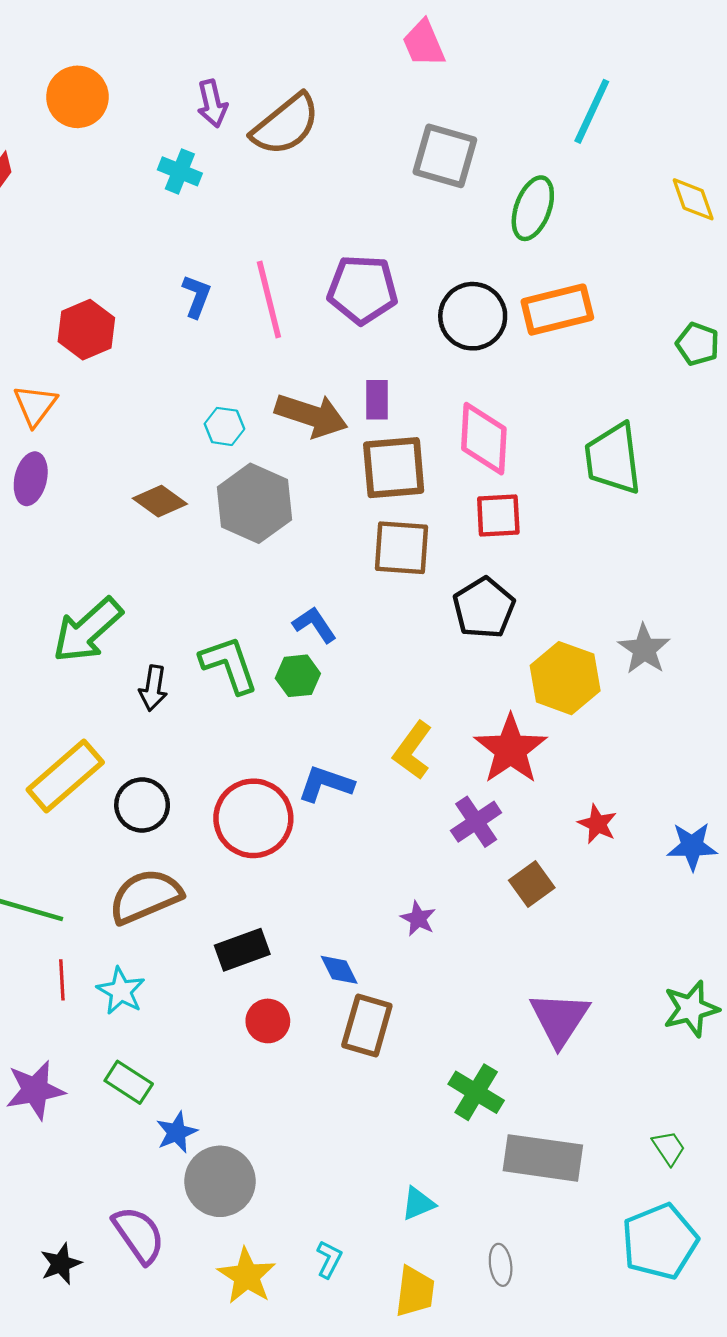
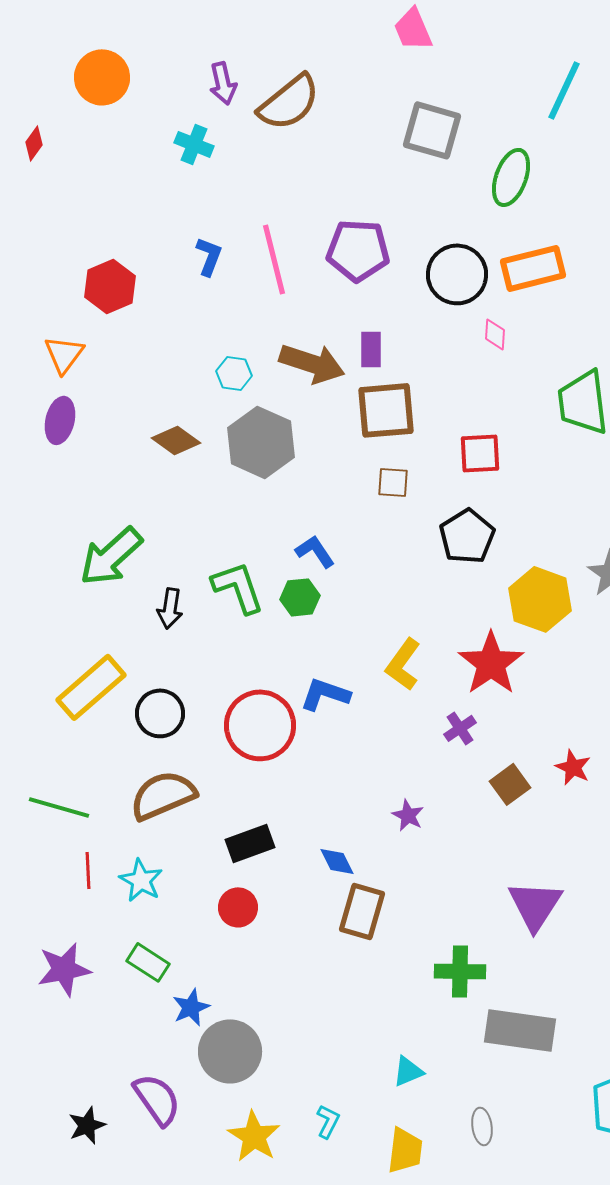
pink diamond: (484, 439) -> (495, 334), moved, size x0.5
brown square: (401, 548) -> (393, 482), size x0.6
purple cross: (476, 822) -> (460, 728), size x0.7
red star: (597, 824) -> (573, 767), moved
red circle: (268, 1021) -> (238, 907), moved
green cross: (476, 1092) -> (460, 971), turned -30

